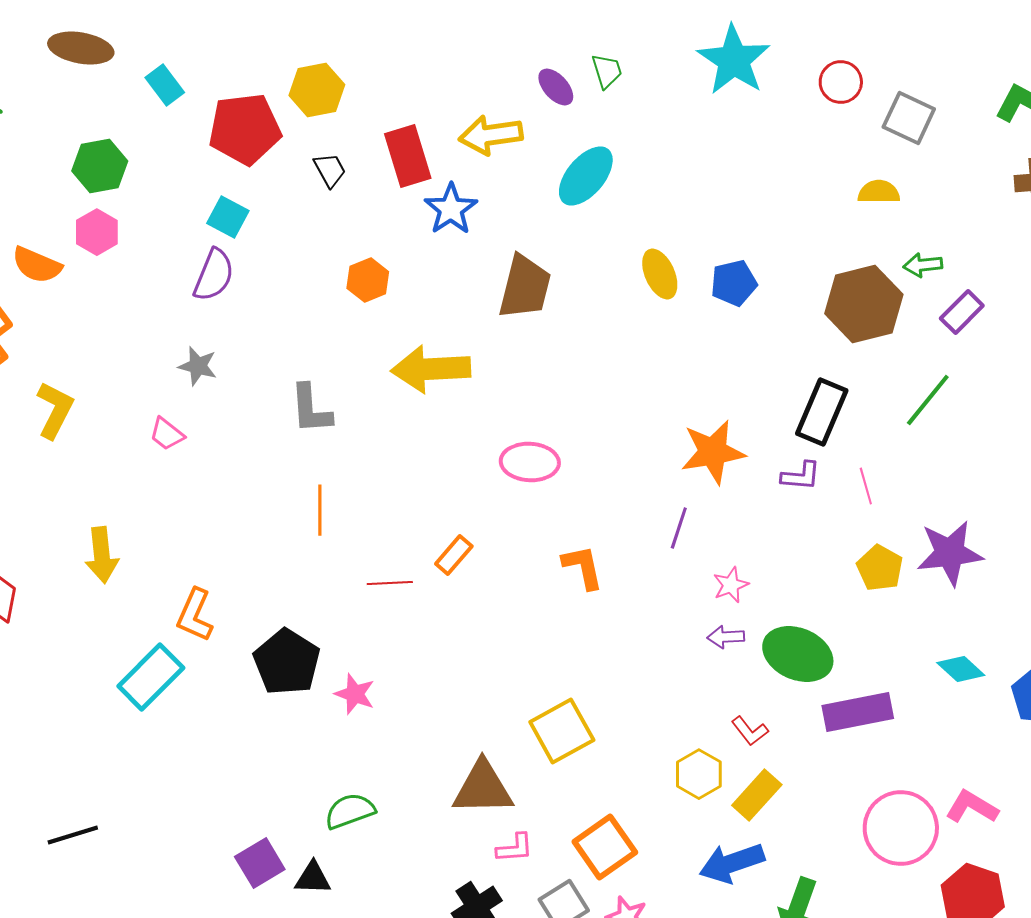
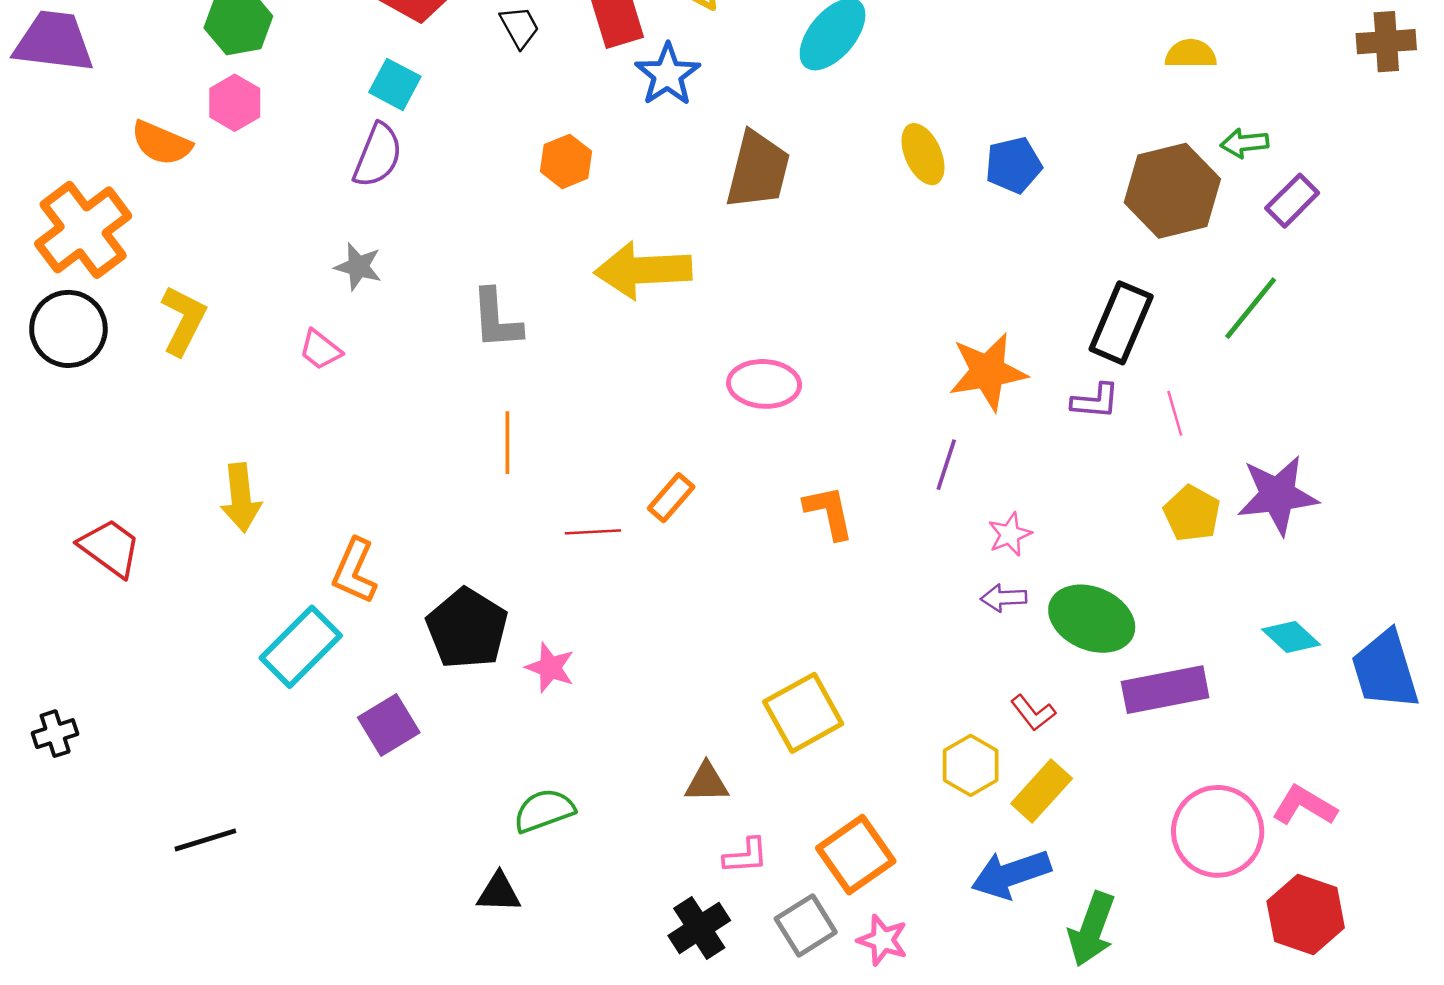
brown triangle: (483, 788) -> (707, 782), size x0.6
purple square: (260, 863) -> (389, 725), moved

